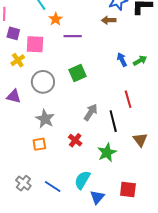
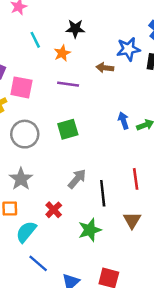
orange star: (56, 19) -> (62, 53), moved
brown arrow: (109, 20) -> (105, 68), moved
red line: (128, 99) -> (136, 179), moved
cyan semicircle: (82, 180) -> (26, 232), moved
blue line: (53, 187) -> (38, 263), moved

